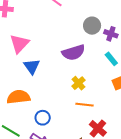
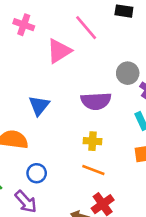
pink triangle: (19, 44) -> (59, 51), moved
yellow cross: (78, 83) -> (93, 141), turned 32

